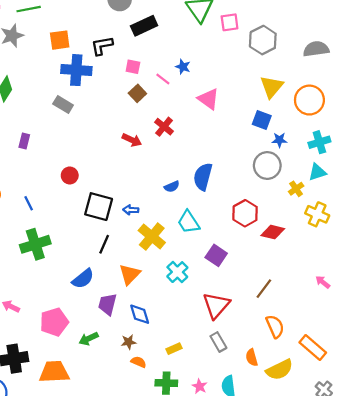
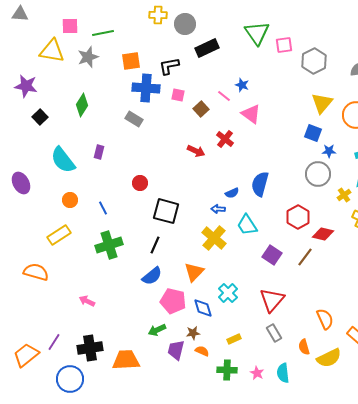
pink square: (133, 67) -> (178, 95), moved
pink triangle: (208, 99) -> (251, 114), moved
blue arrow: (131, 210) -> (218, 209), moved
black line: (104, 244) -> (155, 245), moved
cyan cross: (177, 272) -> (228, 293), moved
brown line: (264, 289) -> (305, 257), moved
purple trapezoid: (107, 304) -> (176, 350), moved
pink pentagon: (54, 322) -> (173, 301), moved, turned 30

